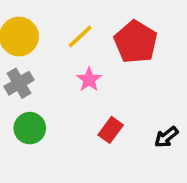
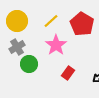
pink star: (89, 80) -> (56, 45), size x1.5
green circle: (30, 128) -> (29, 64), moved

